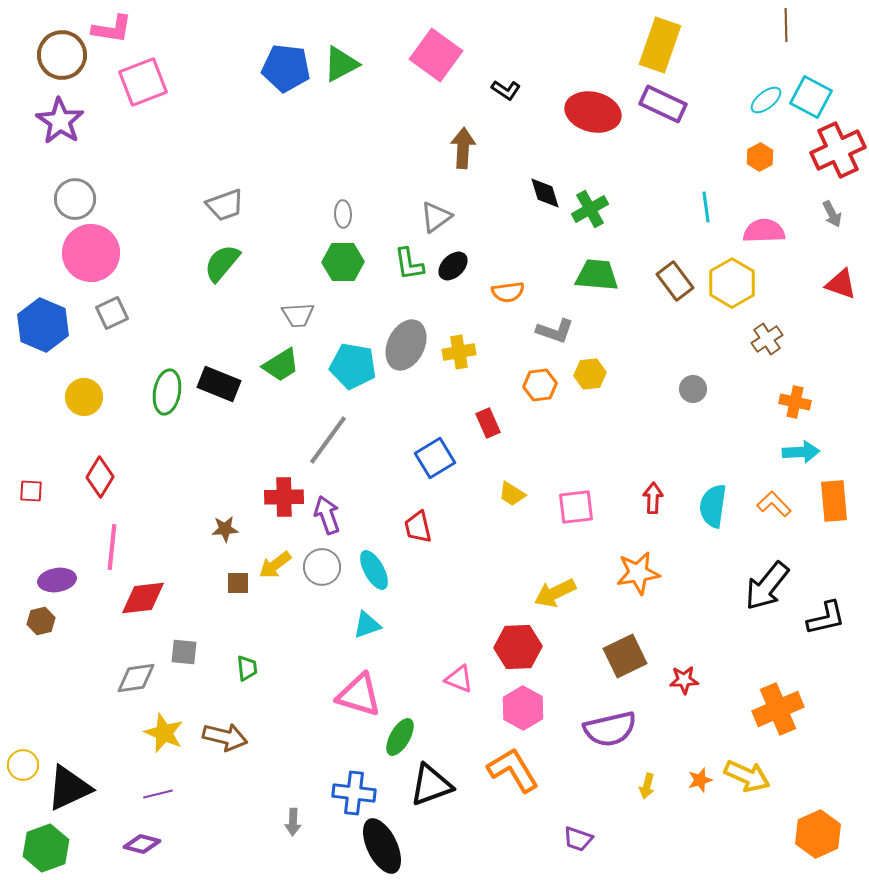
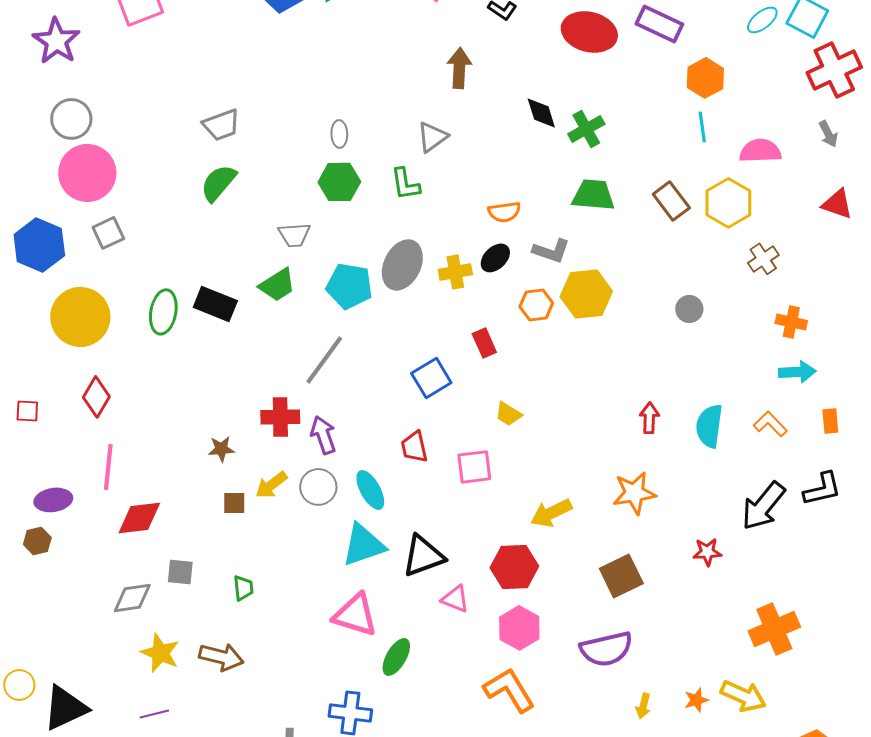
orange hexagon: (760, 157) -> (705, 78), moved, size x1.4
black ellipse: (453, 266) -> (495, 258), moved
yellow hexagon: (590, 374) -> (586, 294), size x1.6
yellow circle: (84, 397) -> (80, 317), size x1.6
orange rectangle: (834, 501) -> (830, 421), size x0.6
pink square: (576, 507) -> (474, 467), moved
black L-shape: (826, 618) -> (822, 489), moved
cyan triangle: (367, 625) -> (363, 545), size x1.6
red star: (684, 680) -> (707, 552), moved
black triangle: (431, 785) -> (423, 556), moved

